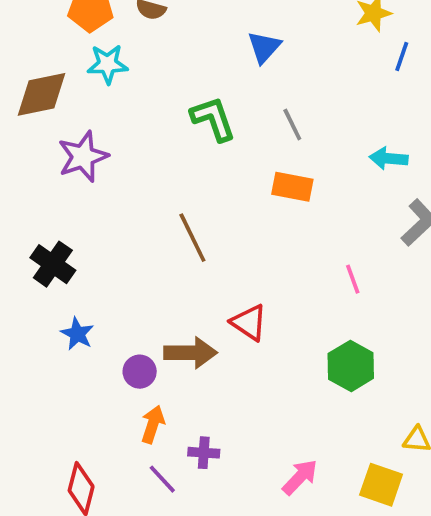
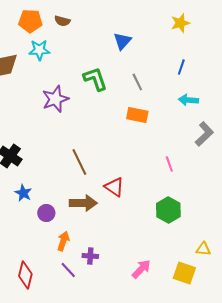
blue line: (402, 57) -> (181, 67), moved
purple star: (83, 157) -> (55, 99), moved
brown line: (192, 238) -> (79, 162), moved
purple circle: (140, 372) -> (46, 213), moved

